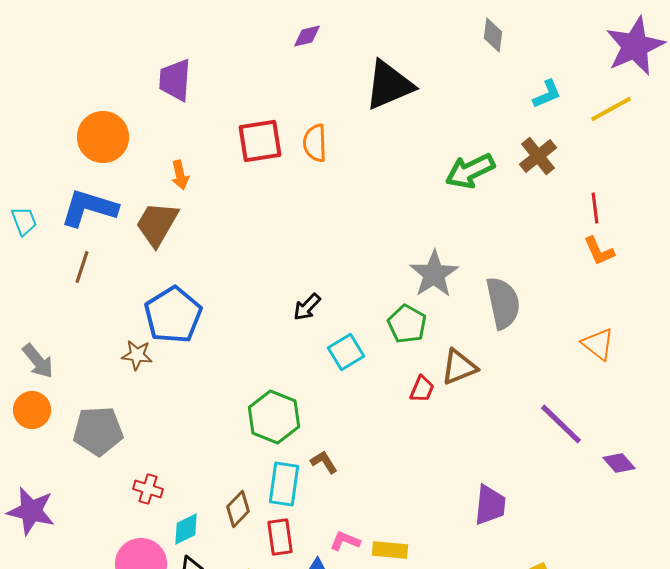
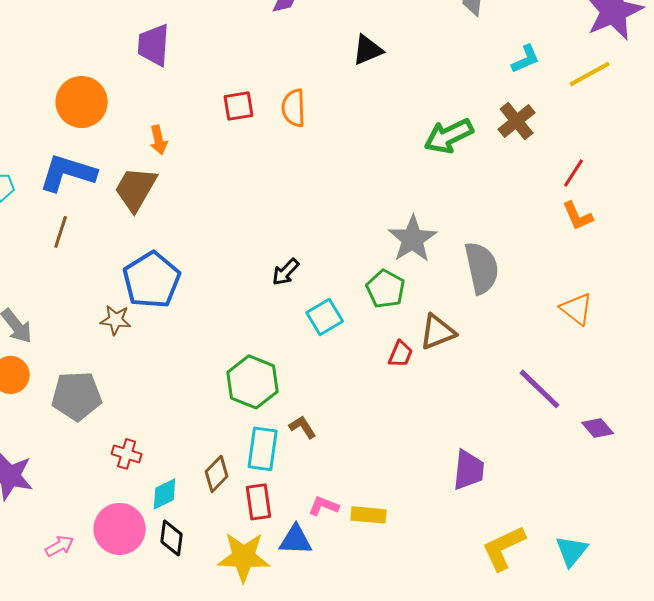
black triangle: (389, 85) -> (368, 50), size x0.6
red square: (260, 141) -> (239, 106), size x0.7
red line: (595, 208) -> (574, 173), turned 40

